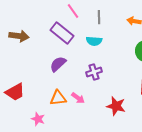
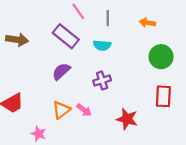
orange triangle: (58, 98) -> (61, 110), turned -30

